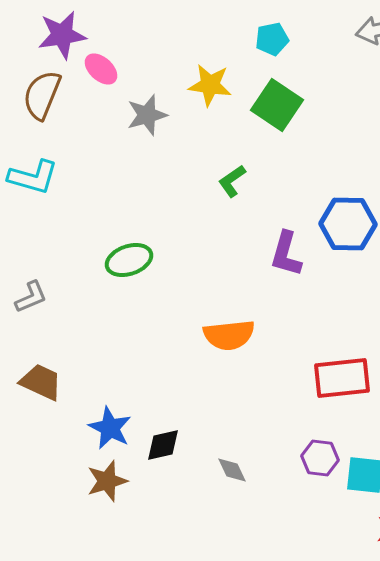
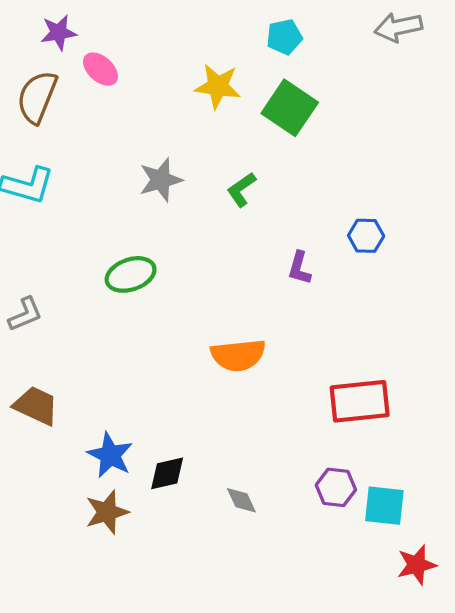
purple star: (62, 35) -> (59, 33), size x0.7
gray star: (147, 115) -> (161, 180), moved
blue hexagon: (348, 224) -> (366, 236), size x0.6
purple L-shape: (286, 254) -> (299, 268), size x0.7

